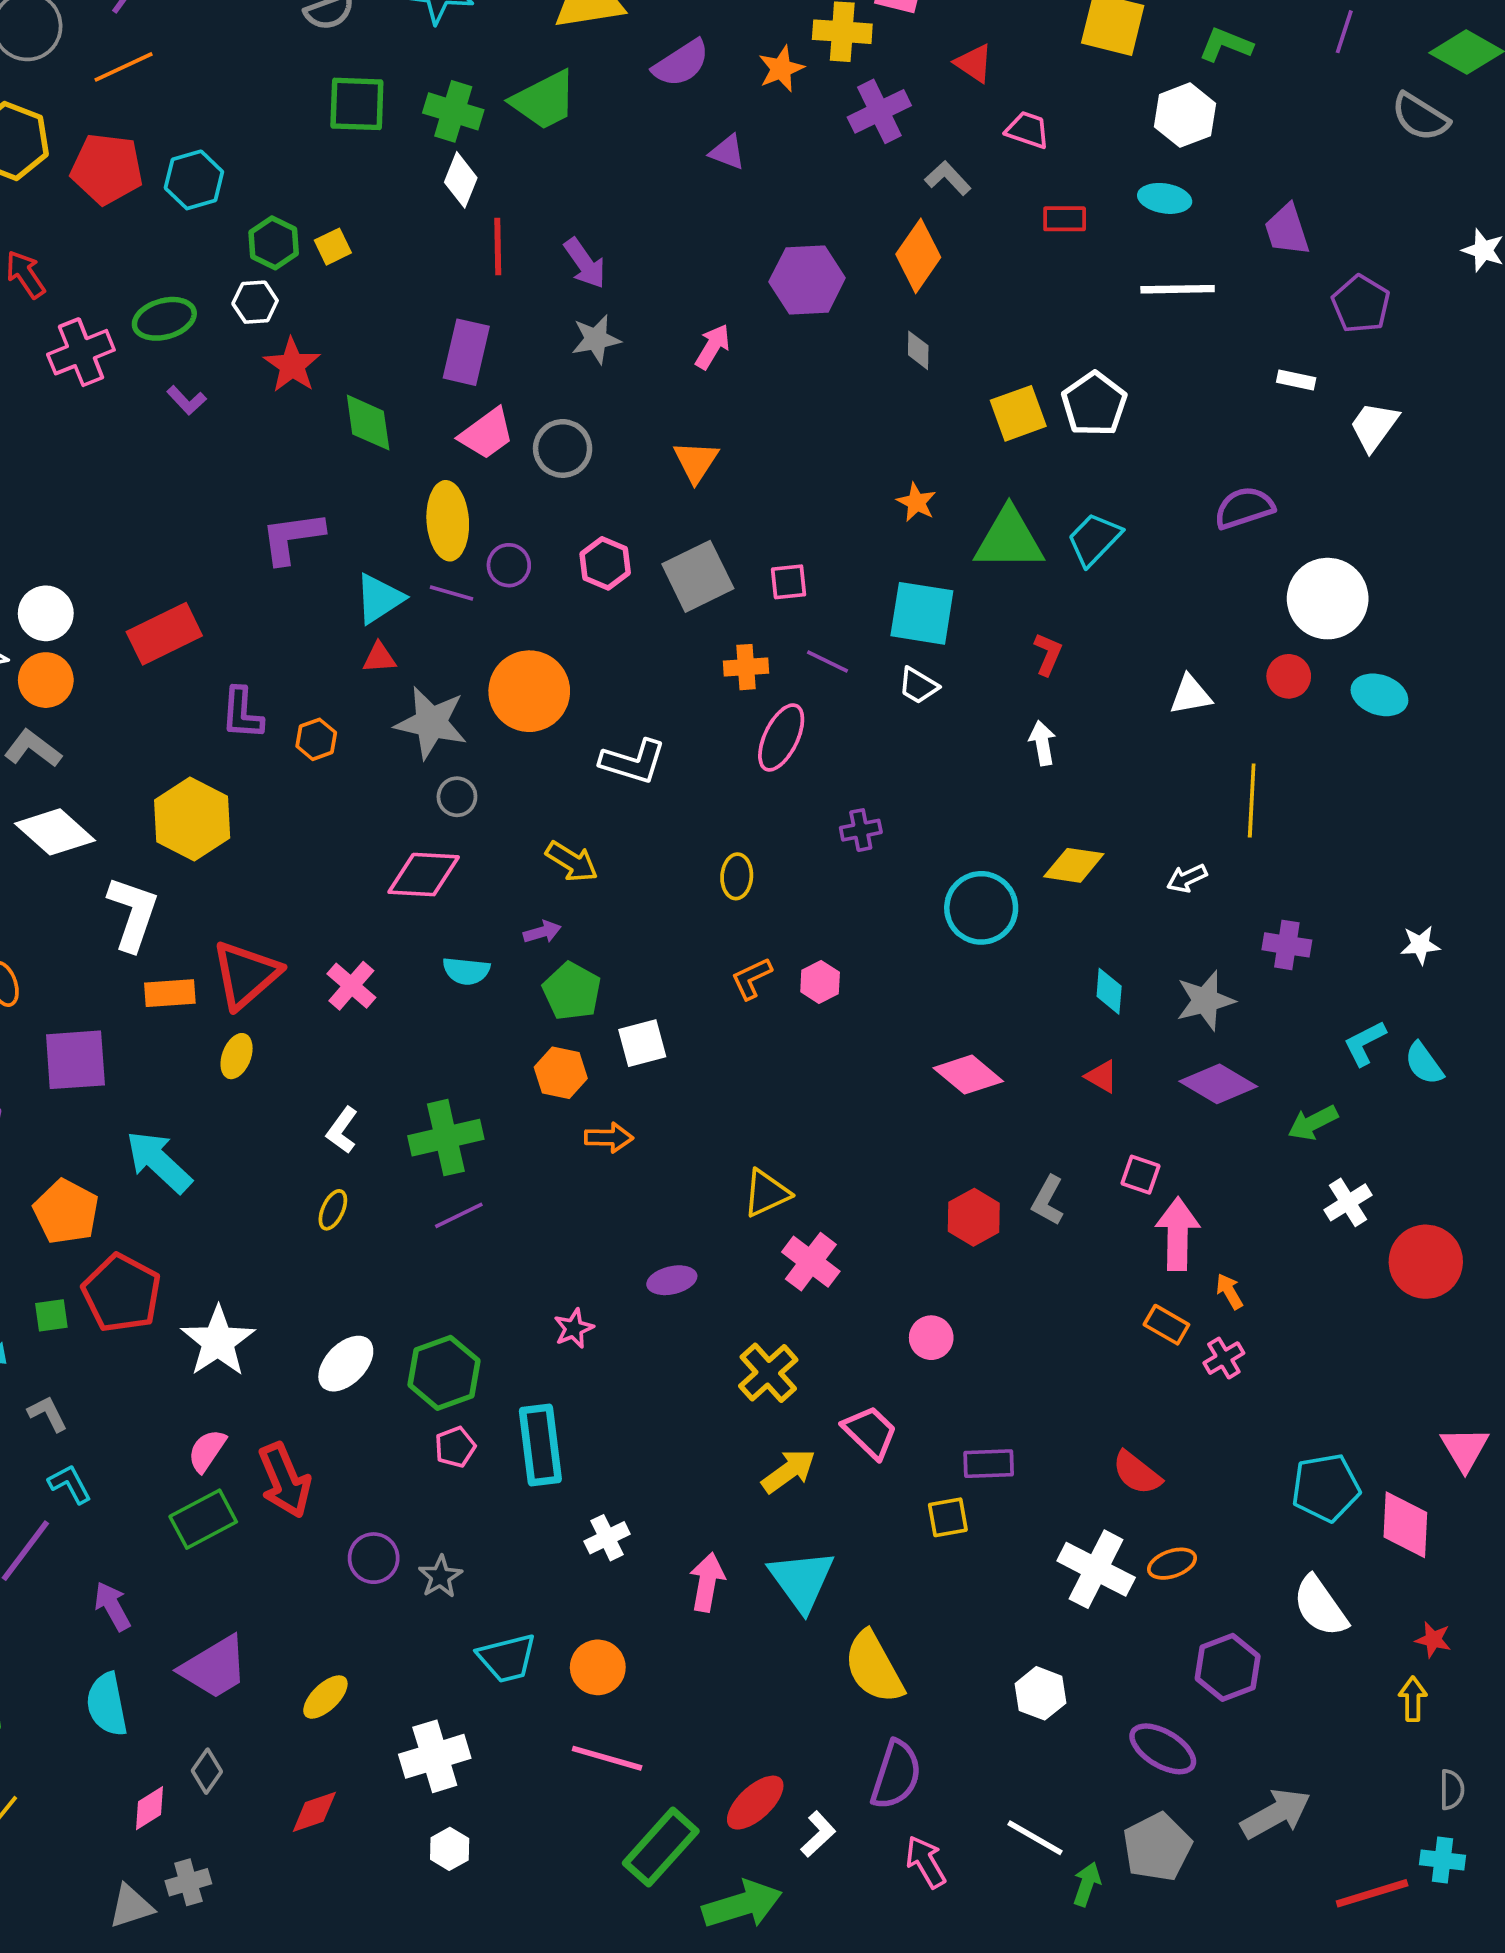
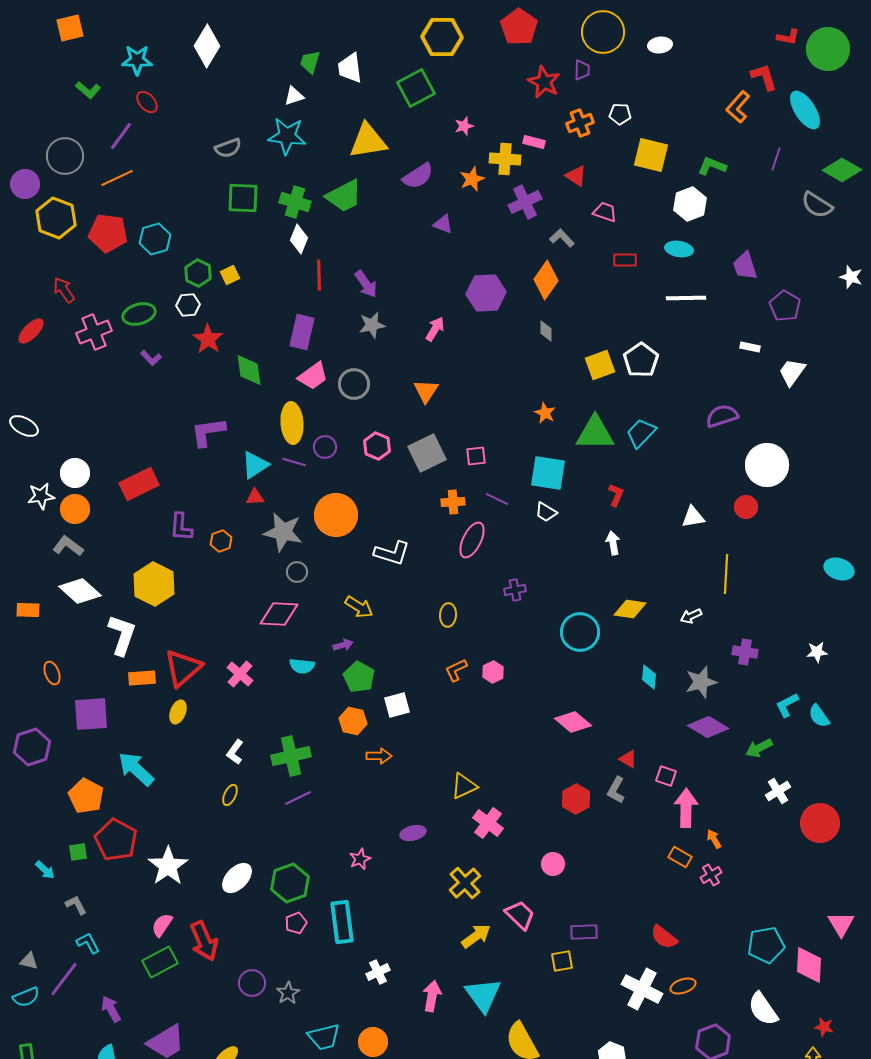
cyan ellipse: (1379, 695) -> (839, 569), moved
red triangle: (1102, 1076) -> (628, 759), moved

